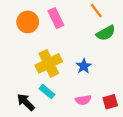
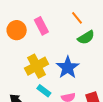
blue star: (84, 66) -> (68, 67), size x1.6
cyan rectangle: (47, 92) -> (44, 91), moved

